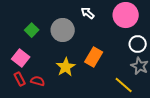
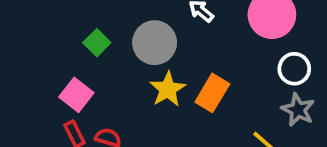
yellow star: (66, 67) -> (168, 89), moved

